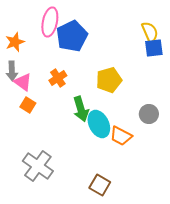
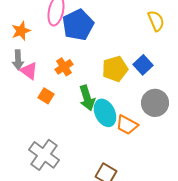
blue square: (154, 48) -> (143, 65), moved, turned -36
orange square: (28, 105) -> (46, 96), moved
gray circle: (149, 114) -> (155, 103), size x1.4

